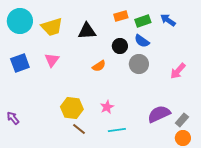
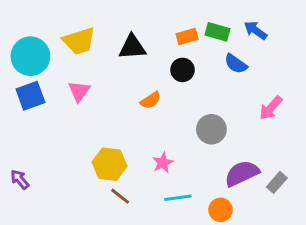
orange rectangle: (121, 16) -> (187, 36), moved
cyan circle: (20, 21) -> (30, 56), moved
green rectangle: (143, 21) -> (218, 32), turned 35
blue semicircle: (142, 41) -> (236, 64), moved
gray circle: (139, 64) -> (211, 129), moved
orange circle: (183, 138) -> (221, 210), moved

